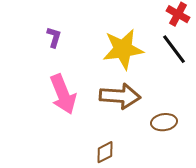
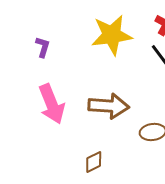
yellow star: (123, 49) -> (112, 35), moved

